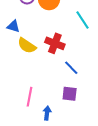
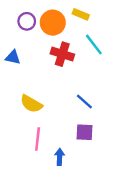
red cross: (55, 43) -> (62, 54), moved
yellow semicircle: (27, 46) -> (31, 104), moved

